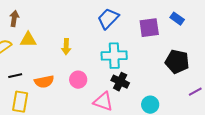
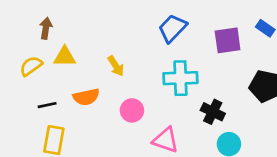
yellow arrow: (66, 47) -> (116, 66), turned -35
orange semicircle: (44, 82) -> (86, 97), moved
black cross: (120, 82) -> (213, 112), moved

